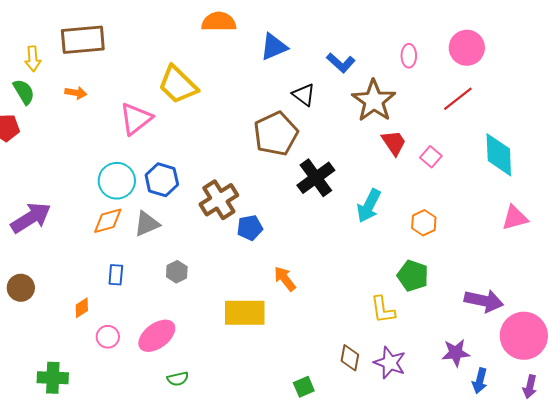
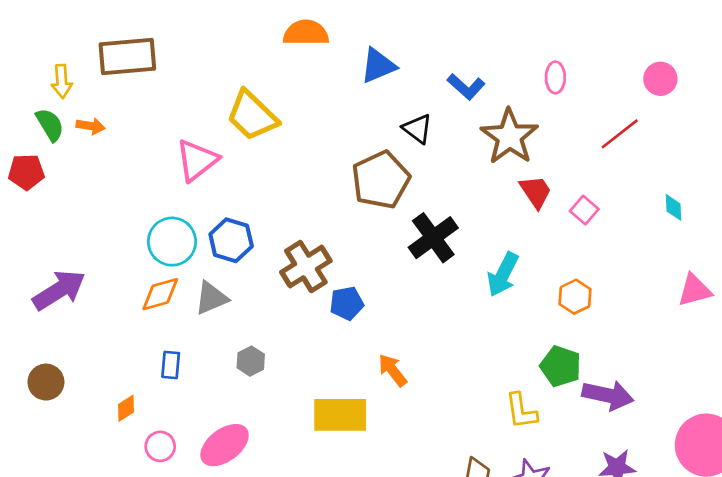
pink circle: (467, 48) -> (660, 79), moved, size x0.7
orange arrow: (76, 93) -> (91, 126), moved
cyan diamond: (499, 155) -> (674, 207), size x0.5
purple arrow: (484, 301) -> (608, 395), moved

